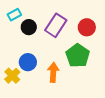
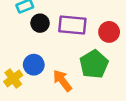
purple rectangle: (56, 25) -> (72, 25), turned 55
orange arrow: (53, 72) -> (62, 81), turned -48

